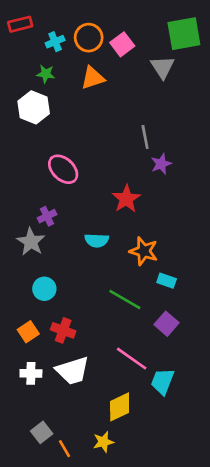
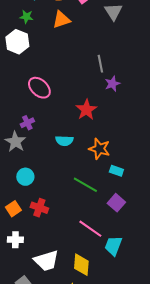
white trapezoid: (73, 371) -> (46, 261), moved
yellow diamond: (120, 407) -> (81, 265), turned -60

